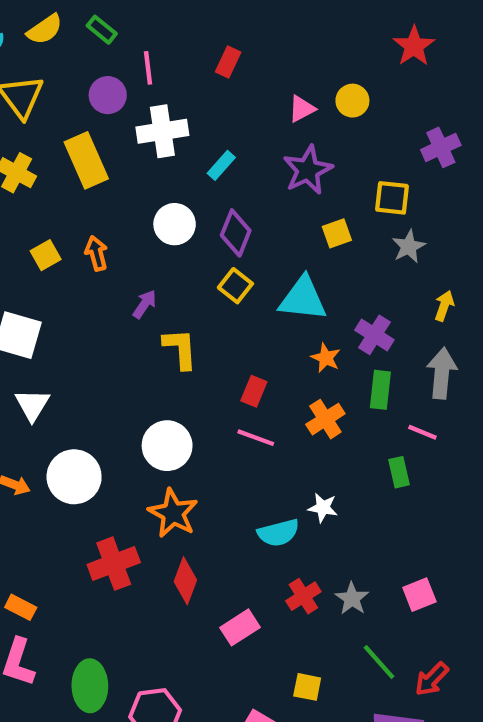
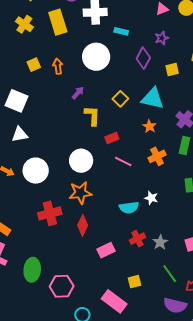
cyan rectangle: (221, 165) -> (121, 31), turned 56
purple star: (308, 170) -> (162, 38), size x0.6
white circle: (175, 224) -> (96, 57), size x1.4
purple diamond: (236, 233) -> (143, 58), moved
yellow square: (235, 286) -> (120, 99), moved
orange star: (326, 358) -> (149, 126), moved
red rectangle: (254, 391) -> (112, 138), moved, turned 40
white triangle: (32, 405) -> (20, 134), turned 42
orange star: (173, 513) -> (80, 193), turned 30
yellow square: (307, 687) -> (135, 282), turned -32

